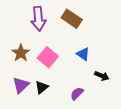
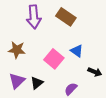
brown star: (21, 53) -> (17, 50), turned -30
pink square: (48, 57) -> (54, 59), moved

